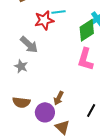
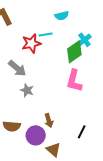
gray star: (21, 66) -> (27, 90), moved
brown arrow: (59, 98) -> (49, 121), turned -40

